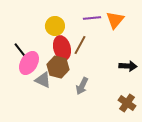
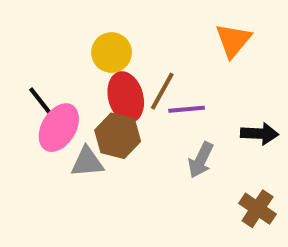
purple line: (92, 18) -> (187, 109), moved
gray triangle: (43, 80) -> (87, 162), turned -30
gray arrow: (82, 86) -> (201, 160), moved

